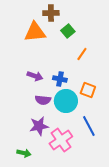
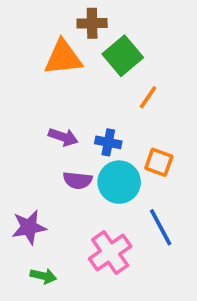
green square: (68, 31) -> (123, 56), size x1.5
purple star: (39, 126) -> (29, 227), moved

